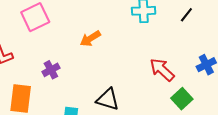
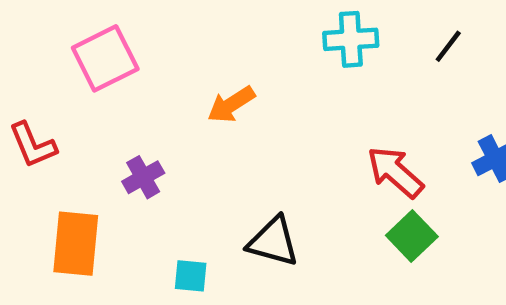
green square: (182, 99) -> (412, 236), moved

